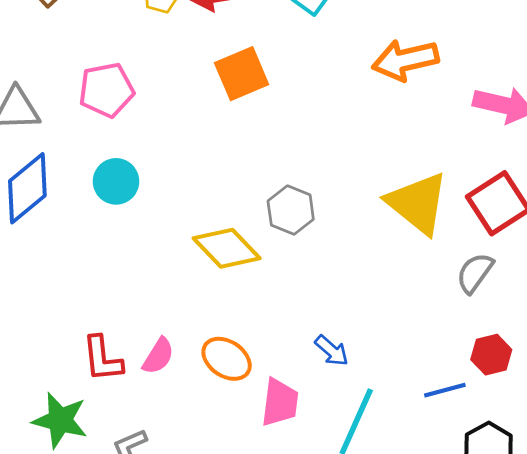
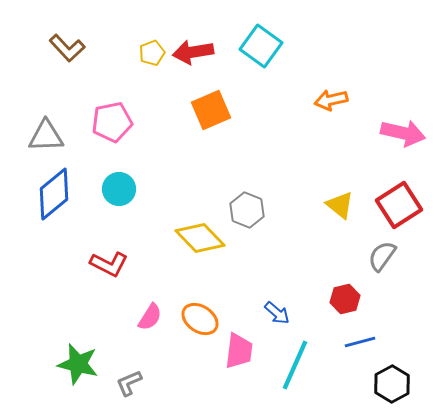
orange arrow: (405, 60) -> (331, 100), size x0.7
yellow triangle: (418, 203) -> (340, 205), size x0.6
red hexagon: (491, 355) -> (345, 299), moved
red L-shape: (102, 359) -> (109, 264), moved, turned -57

